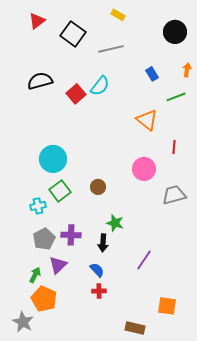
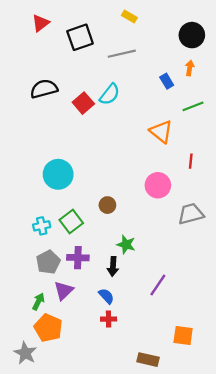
black square: (73, 34) -> (80, 37), turned 35
orange arrow: (187, 70) -> (190, 68), moved
green square: (60, 191) -> (71, 221), moved

